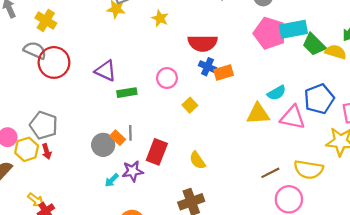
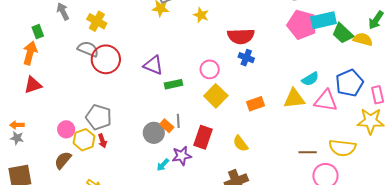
orange rectangle: (224, 73) -> (255, 104), moved
yellow square: (190, 105) -> (216, 96), moved, size x1.6
brown line: (270, 173) -> (308, 152), turned 30

